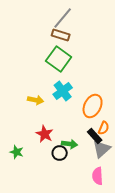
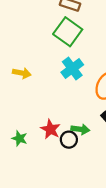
yellow arrow: (36, 100) -> (22, 73), moved
red star: (45, 134) -> (50, 129), moved

